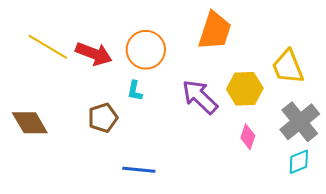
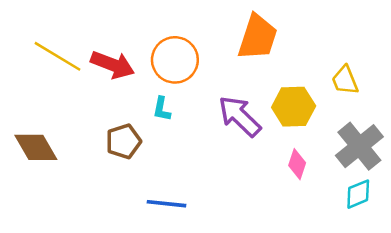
yellow trapezoid: (288, 67) -> (345, 80), size x0.7

